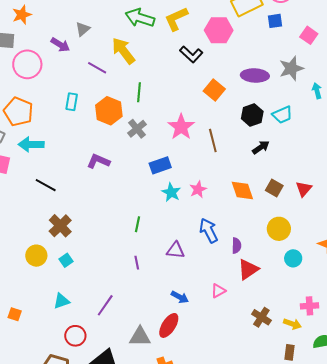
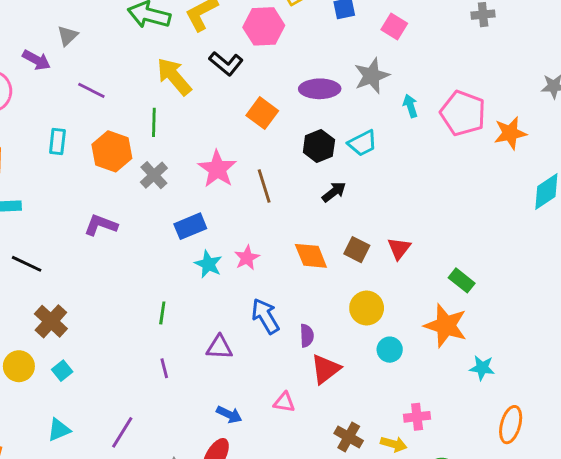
yellow arrow: (123, 51) -> (174, 77), moved
pink triangle: (218, 291) -> (284, 402), turned 42

